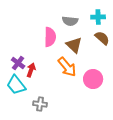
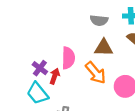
pink semicircle: (50, 37) -> (68, 58), moved
brown triangle: (74, 45) -> (104, 48), turned -42

